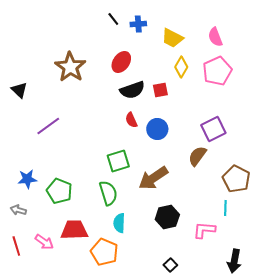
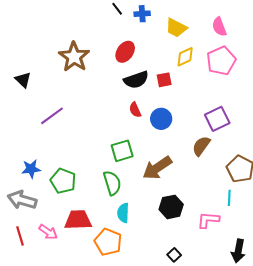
yellow diamond: (181, 67) -> (185, 57), turned 35
gray arrow: (18, 210) -> (22, 200), size x1.8

